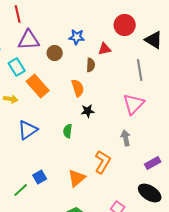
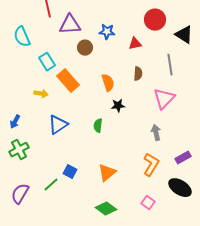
purple triangle: (29, 40) -> (70, 25), moved
brown semicircle: (91, 65) -> (138, 74), moved
orange L-shape: (103, 162) -> (151, 165), moved
blue square: (40, 177) -> (70, 172), turned -32

